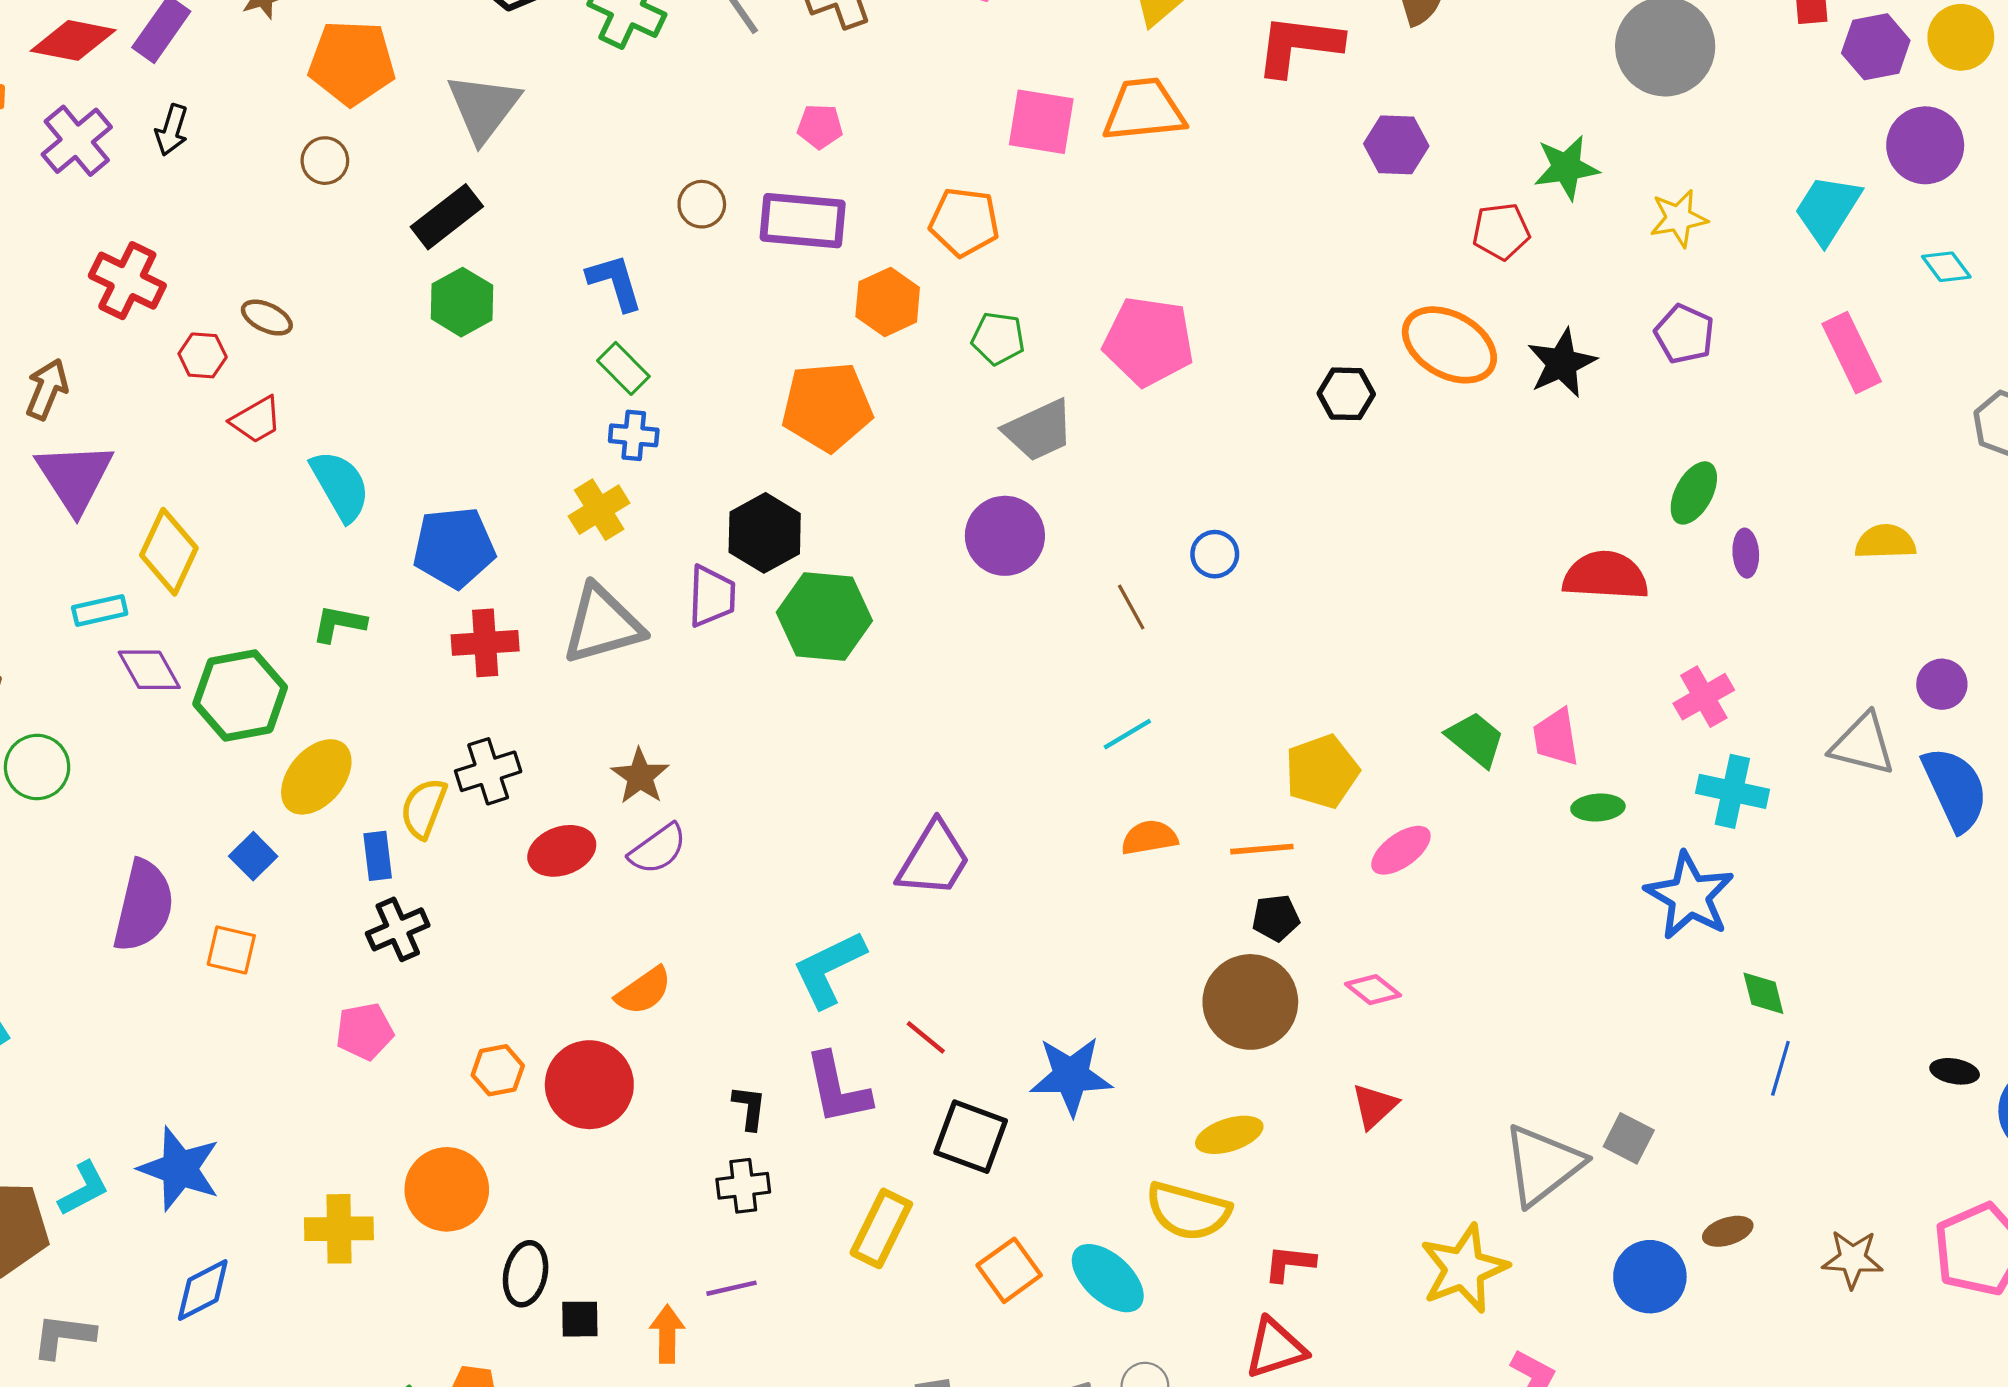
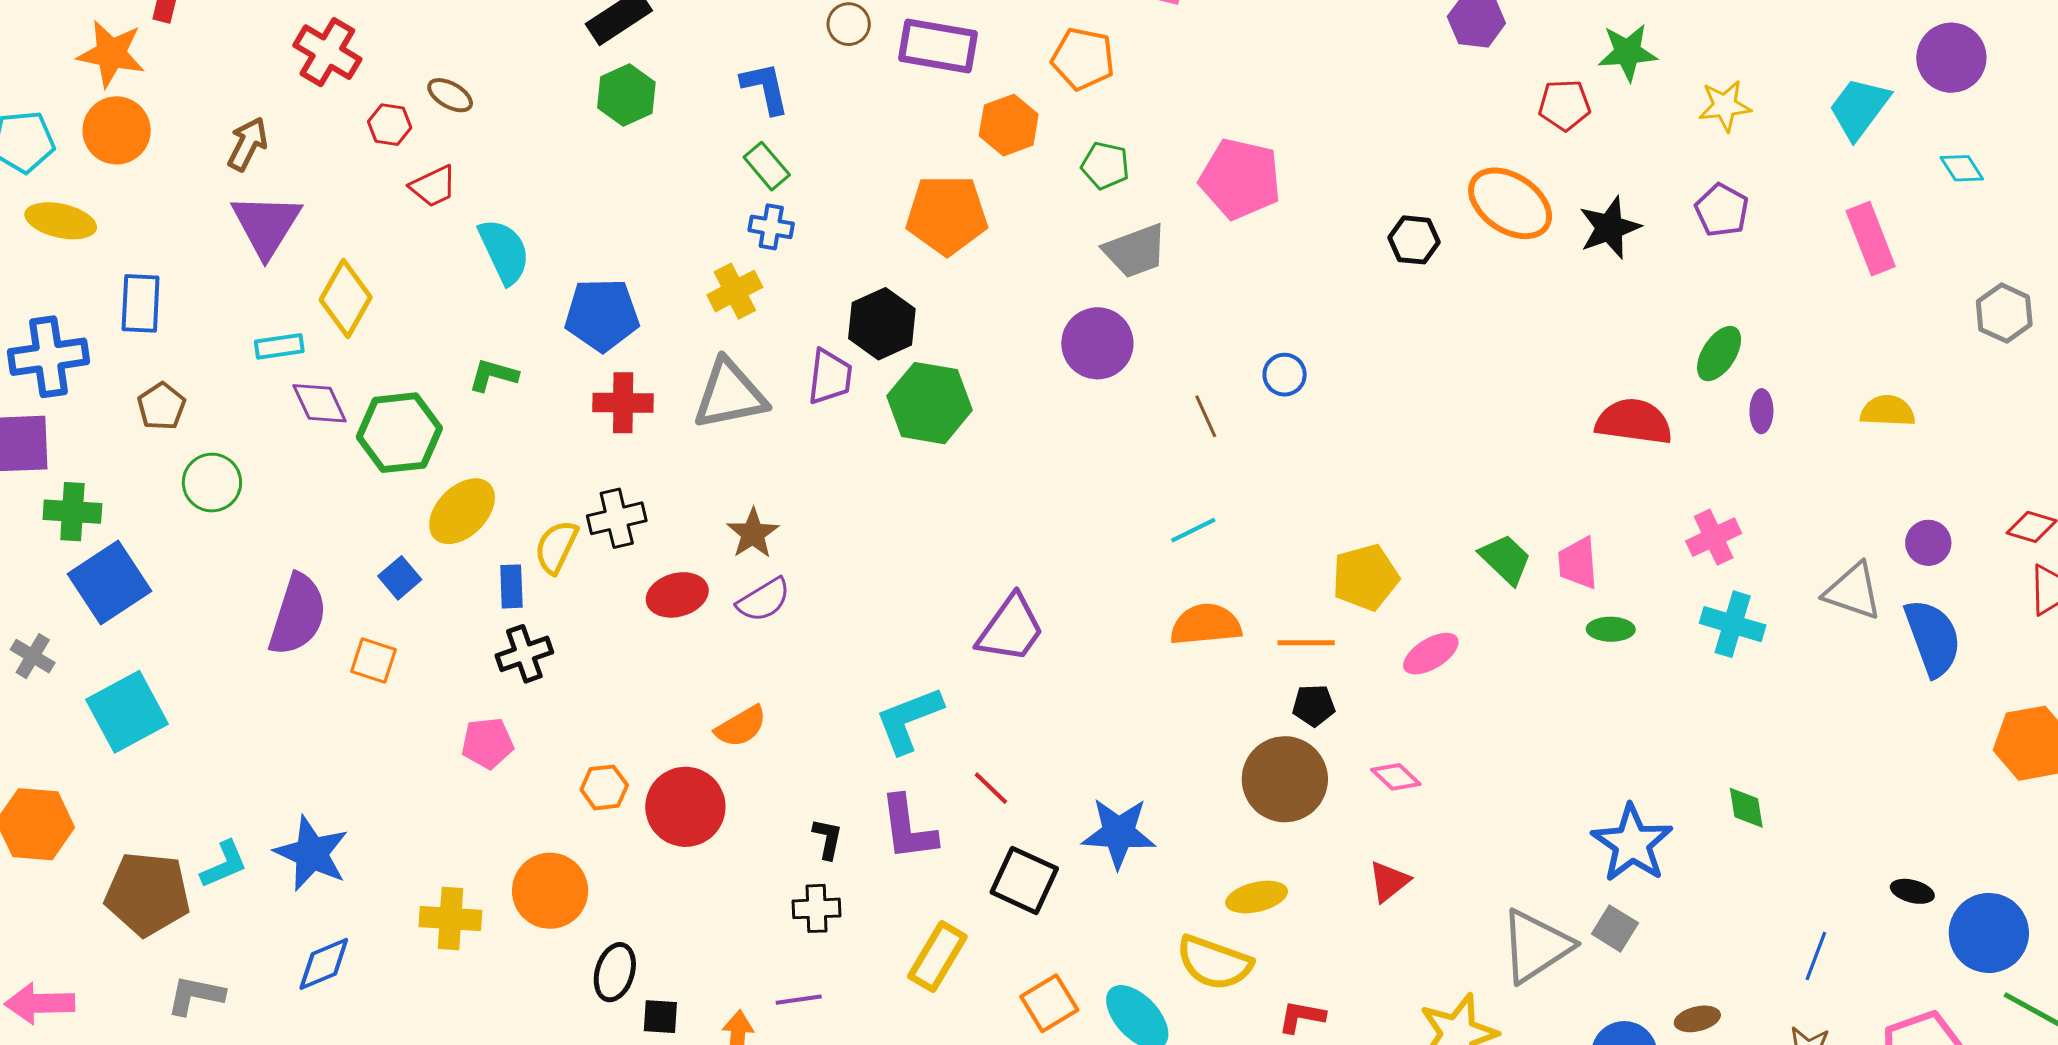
orange semicircle: (1149, 838) -> (1206, 625), size x1.4
blue star: (1690, 896) -> (1632, 843), moved
blue line: (1780, 1068) -> (1816, 956), moved

